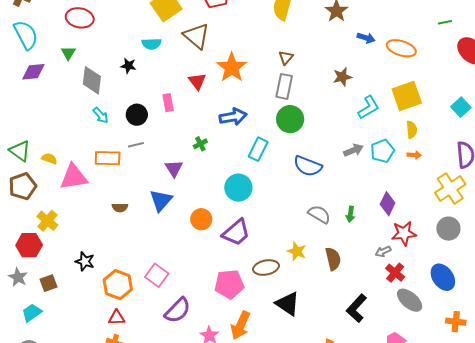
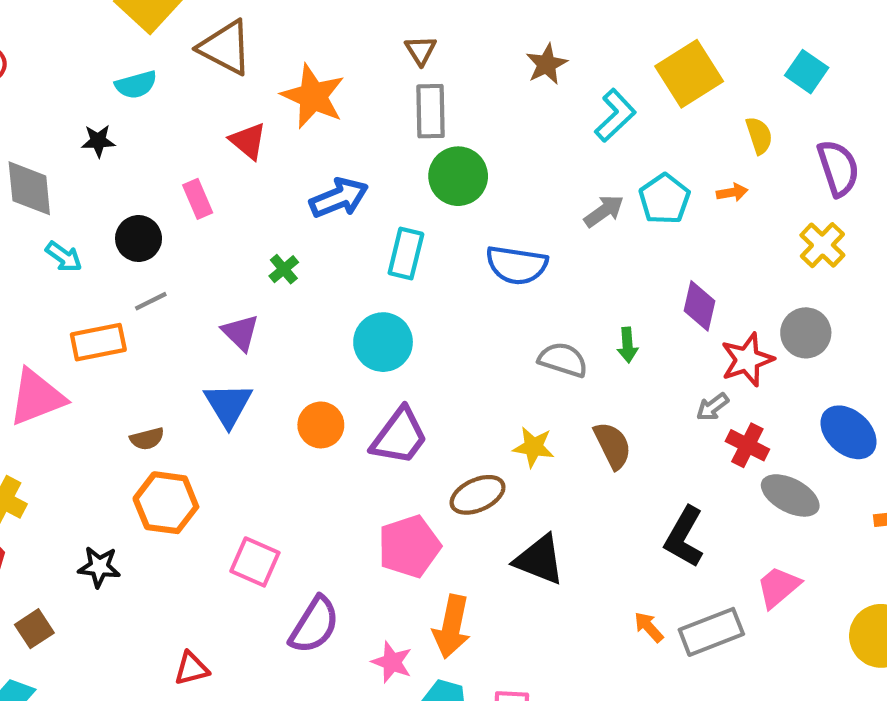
yellow semicircle: (412, 130) -> (759, 135), moved
yellow cross: (450, 189) -> (822, 245), size x0.7
gray circle: (448, 229) -> (806, 333), moved
orange hexagon: (118, 285) -> (166, 503), moved

